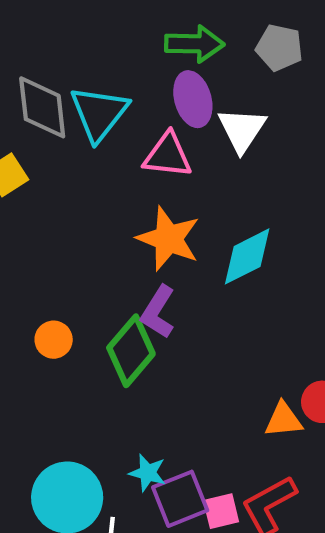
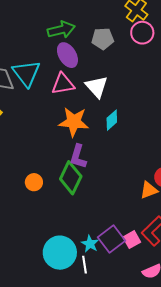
gray pentagon: (279, 48) -> (103, 39), moved
white triangle: (242, 130) -> (97, 87), moved
cyan diamond: (247, 256) -> (112, 120), size x0.7
cyan star: (148, 473) -> (90, 244), moved, turned 30

